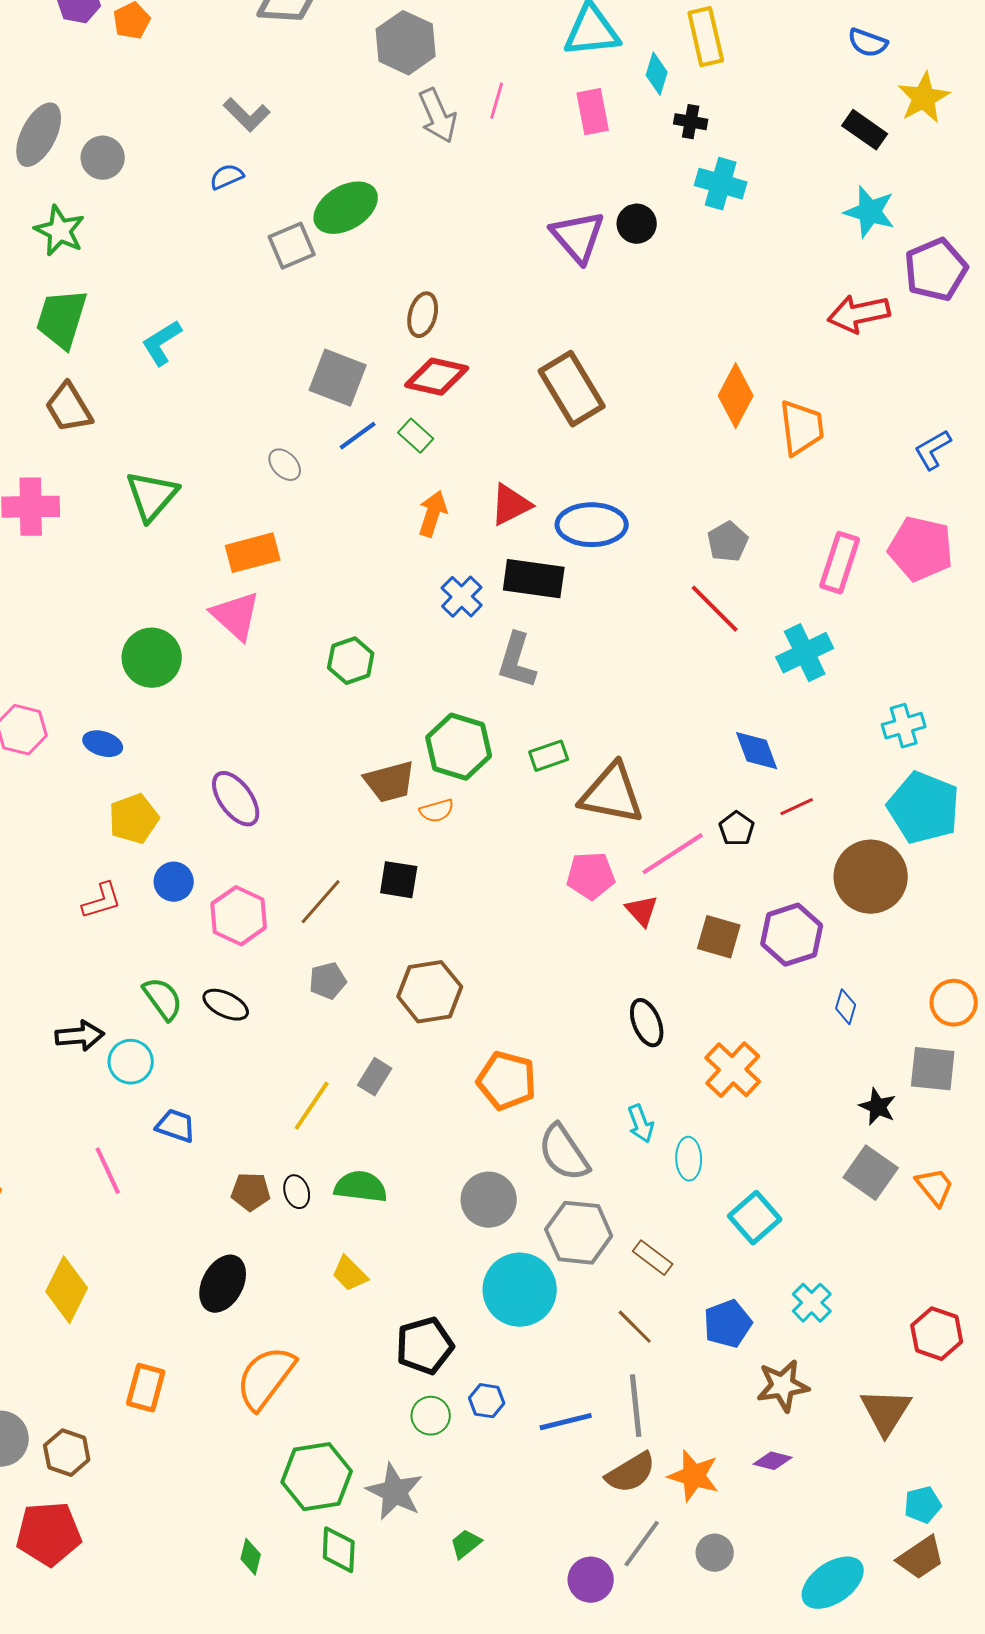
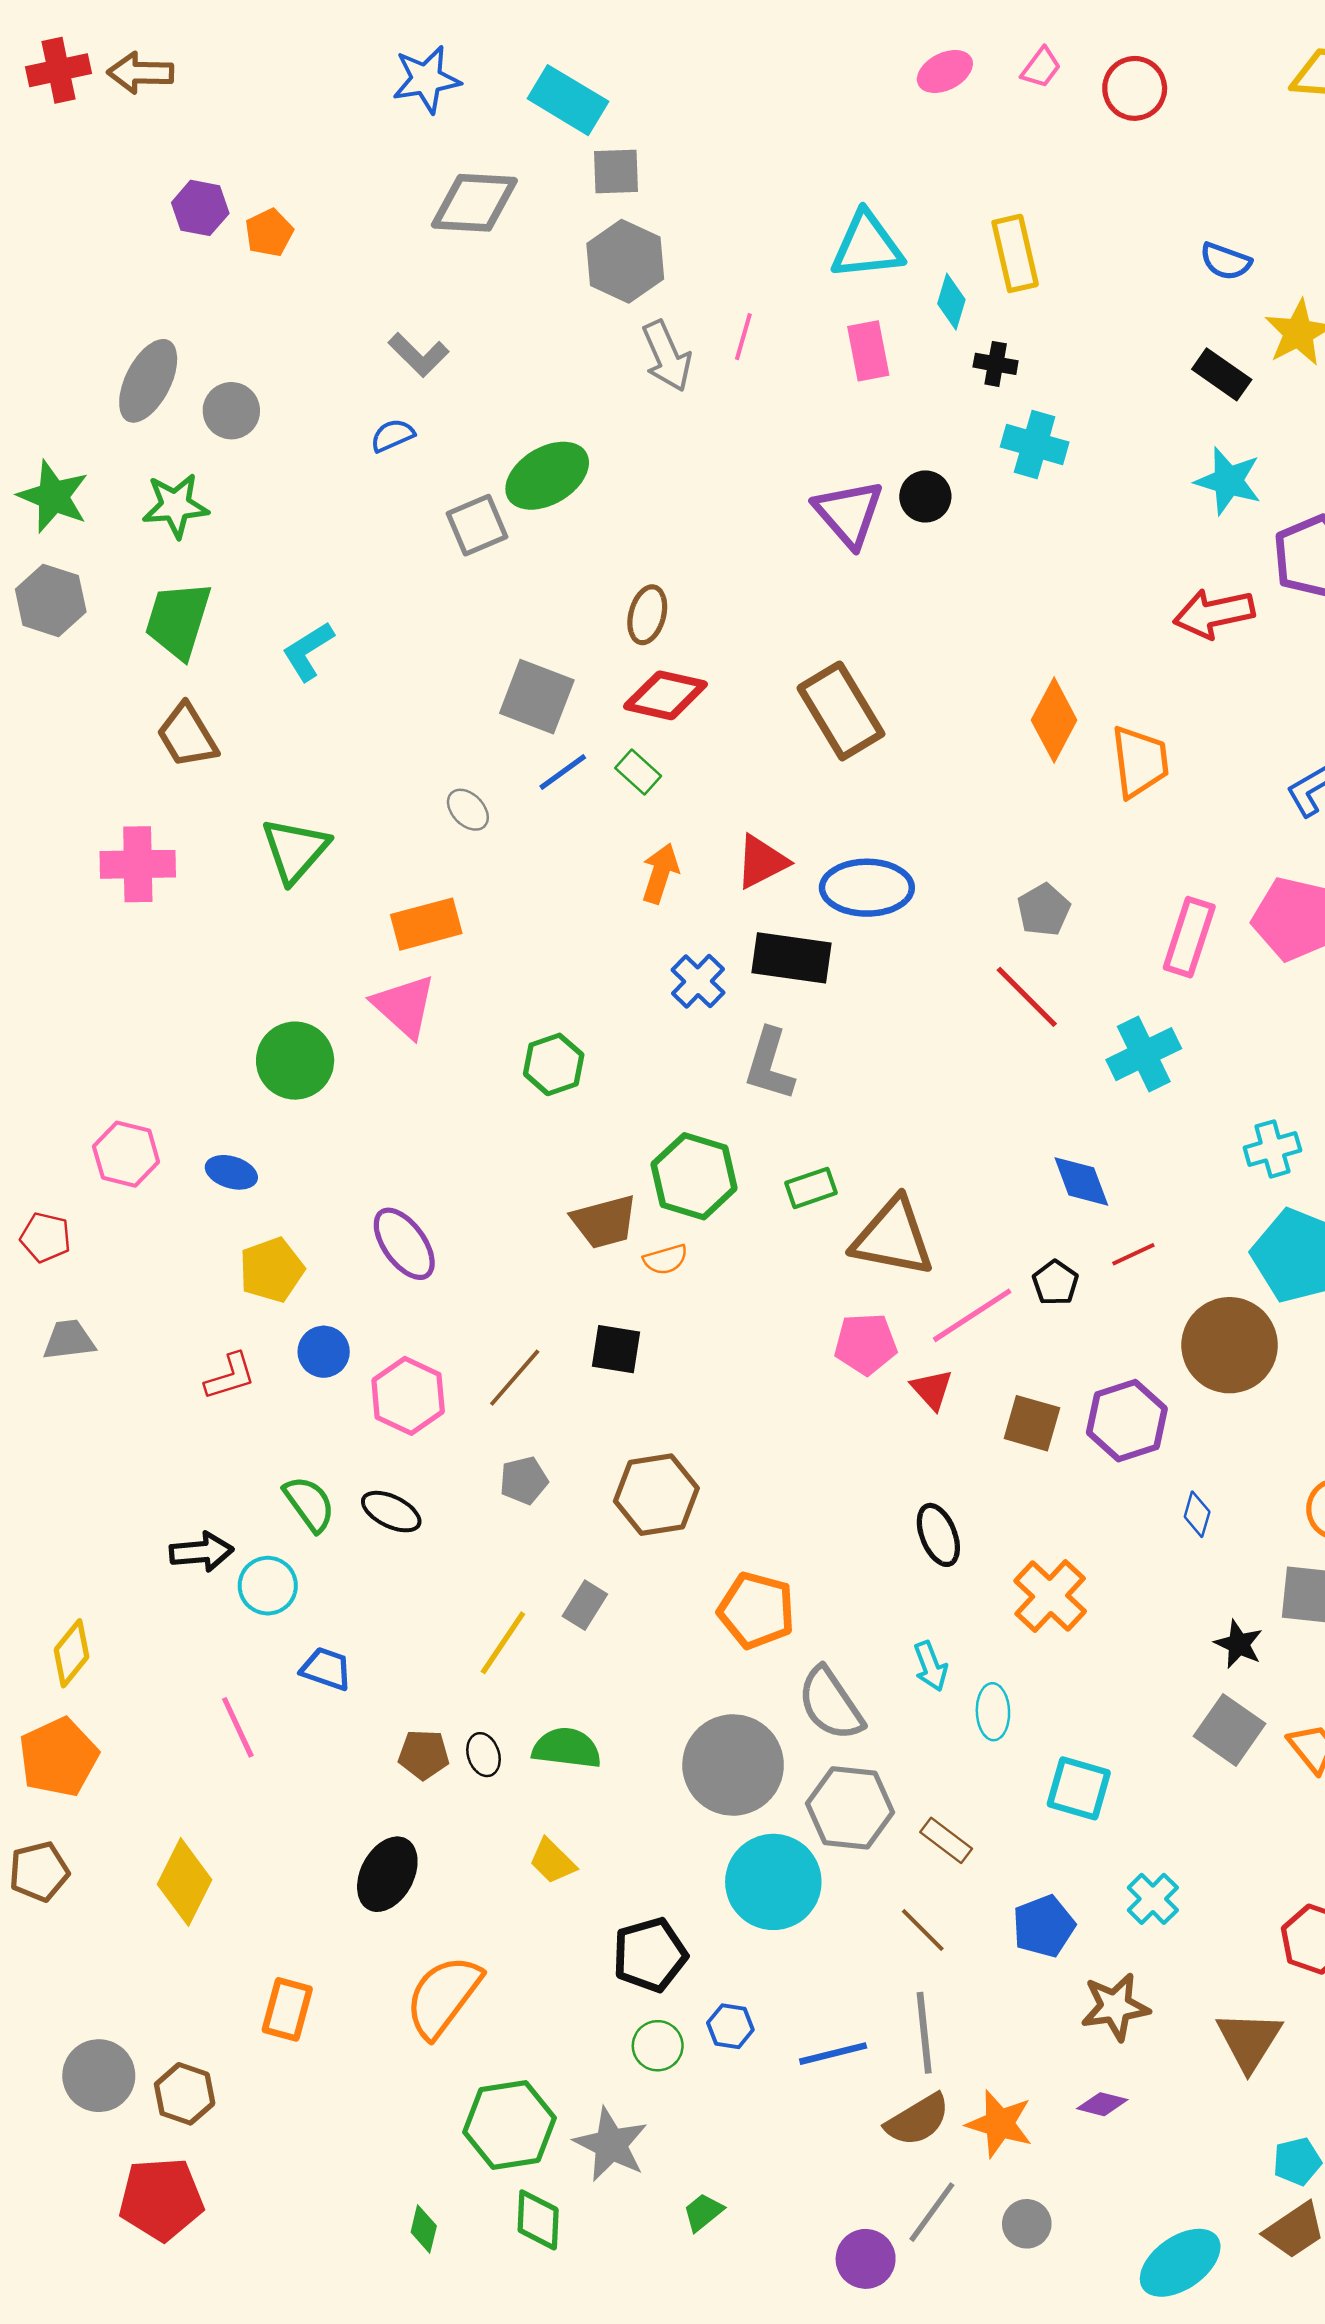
green star: (60, 231) -> (175, 506), turned -30
gray circle: (489, 1200) -> (733, 1765), size x1.4
cyan square: (755, 1218) -> (1079, 1788), turned -33

